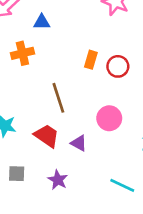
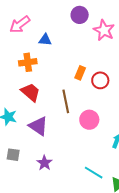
brown line: (58, 98) -> (66, 101), moved
red trapezoid: (47, 136) -> (31, 92), moved
purple triangle: (79, 143) -> (38, 126), moved, size x1.5

